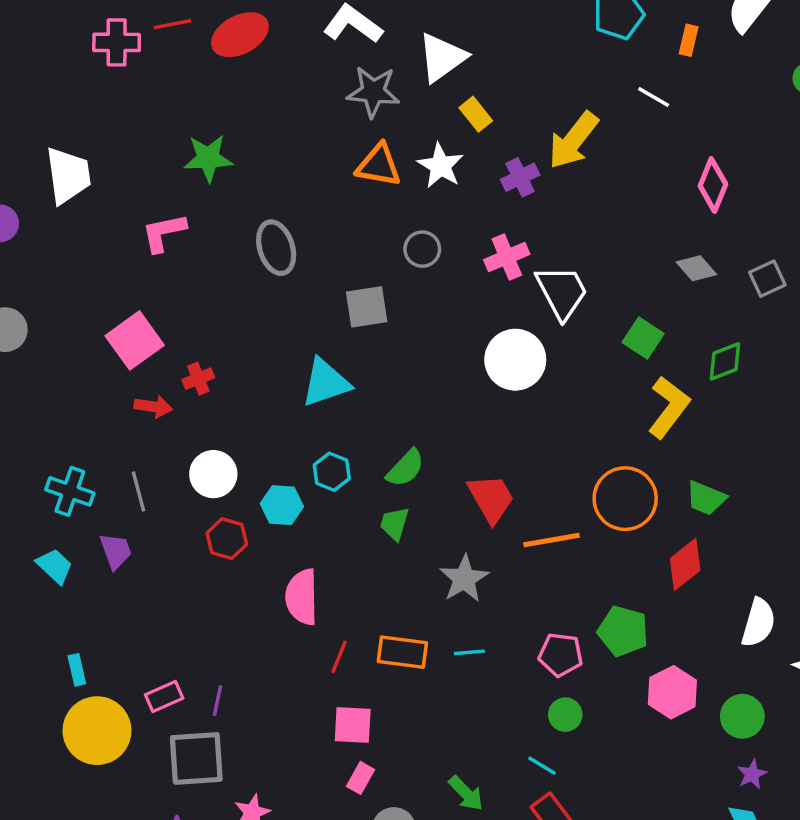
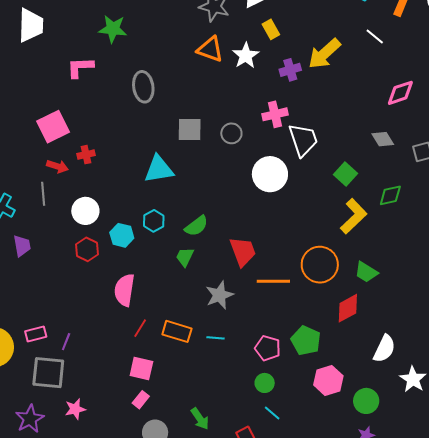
pink diamond: (713, 185) -> (400, 93), turned 40
gray circle: (422, 249) -> (231, 133), moved
gray line: (139, 491) -> (43, 194), moved
cyan line: (542, 766) -> (272, 413), moved

